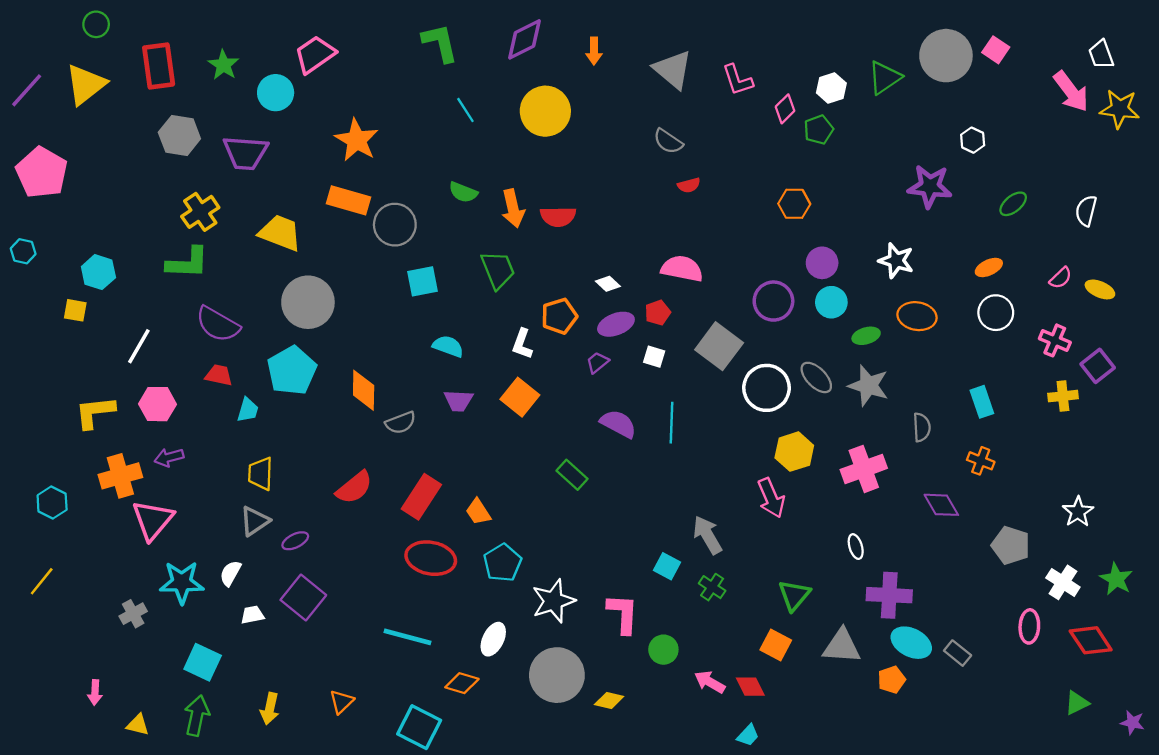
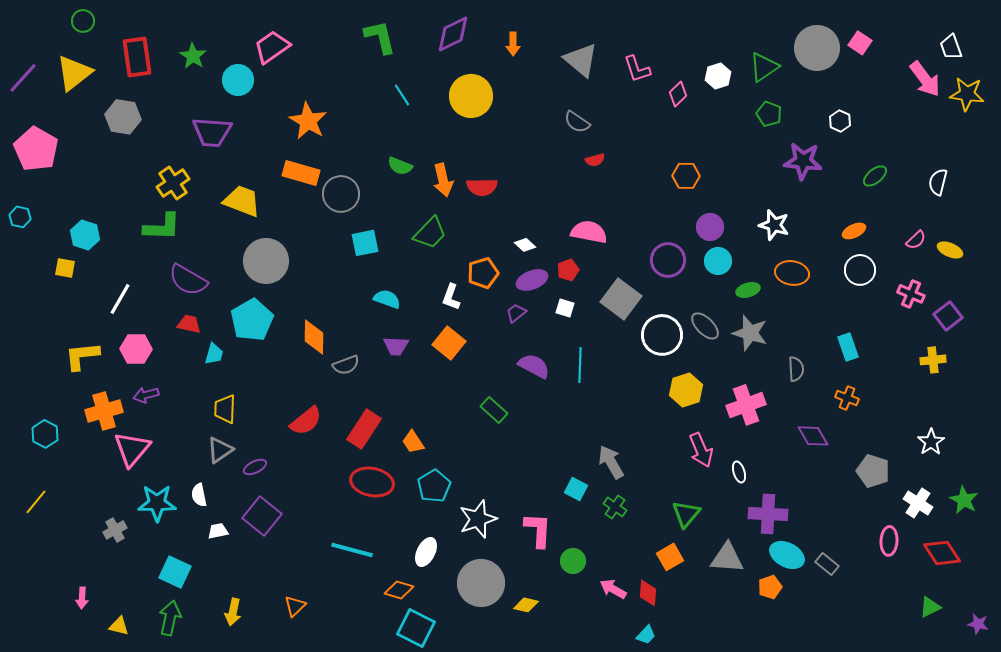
green pentagon: (819, 130) -> (769, 114), moved, turned -30
gray hexagon: (179, 135) -> (123, 117), moved
green trapezoid: (498, 270) -> (430, 233), turned 66
yellow cross: (1063, 396) -> (933, 360), moved
pink arrow: (771, 498) -> (701, 450), moved
white semicircle: (230, 573) -> (199, 495), turned -40
orange square: (776, 645) -> (670, 557), turned 32
red diamond: (750, 687) -> (648, 593), turned 32
cyan square: (419, 727) -> (416, 628), moved

